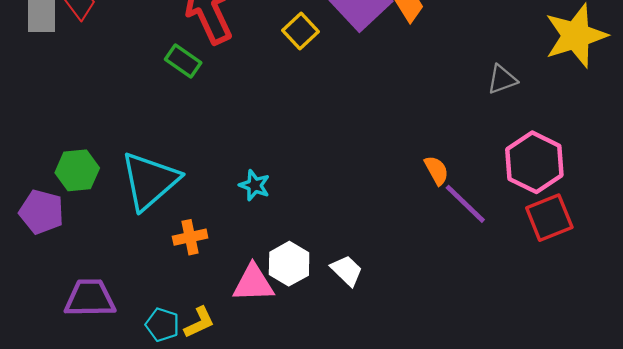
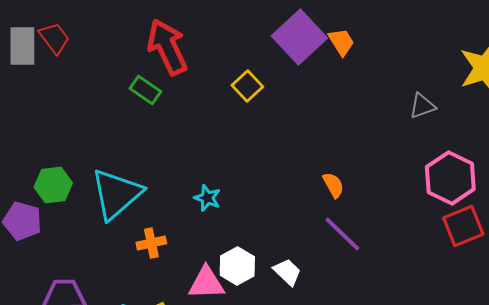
yellow square: (301, 31) -> (247, 86), moved
orange semicircle: (436, 170) -> (333, 185), moved
purple line: (465, 204) -> (342, 234), moved

